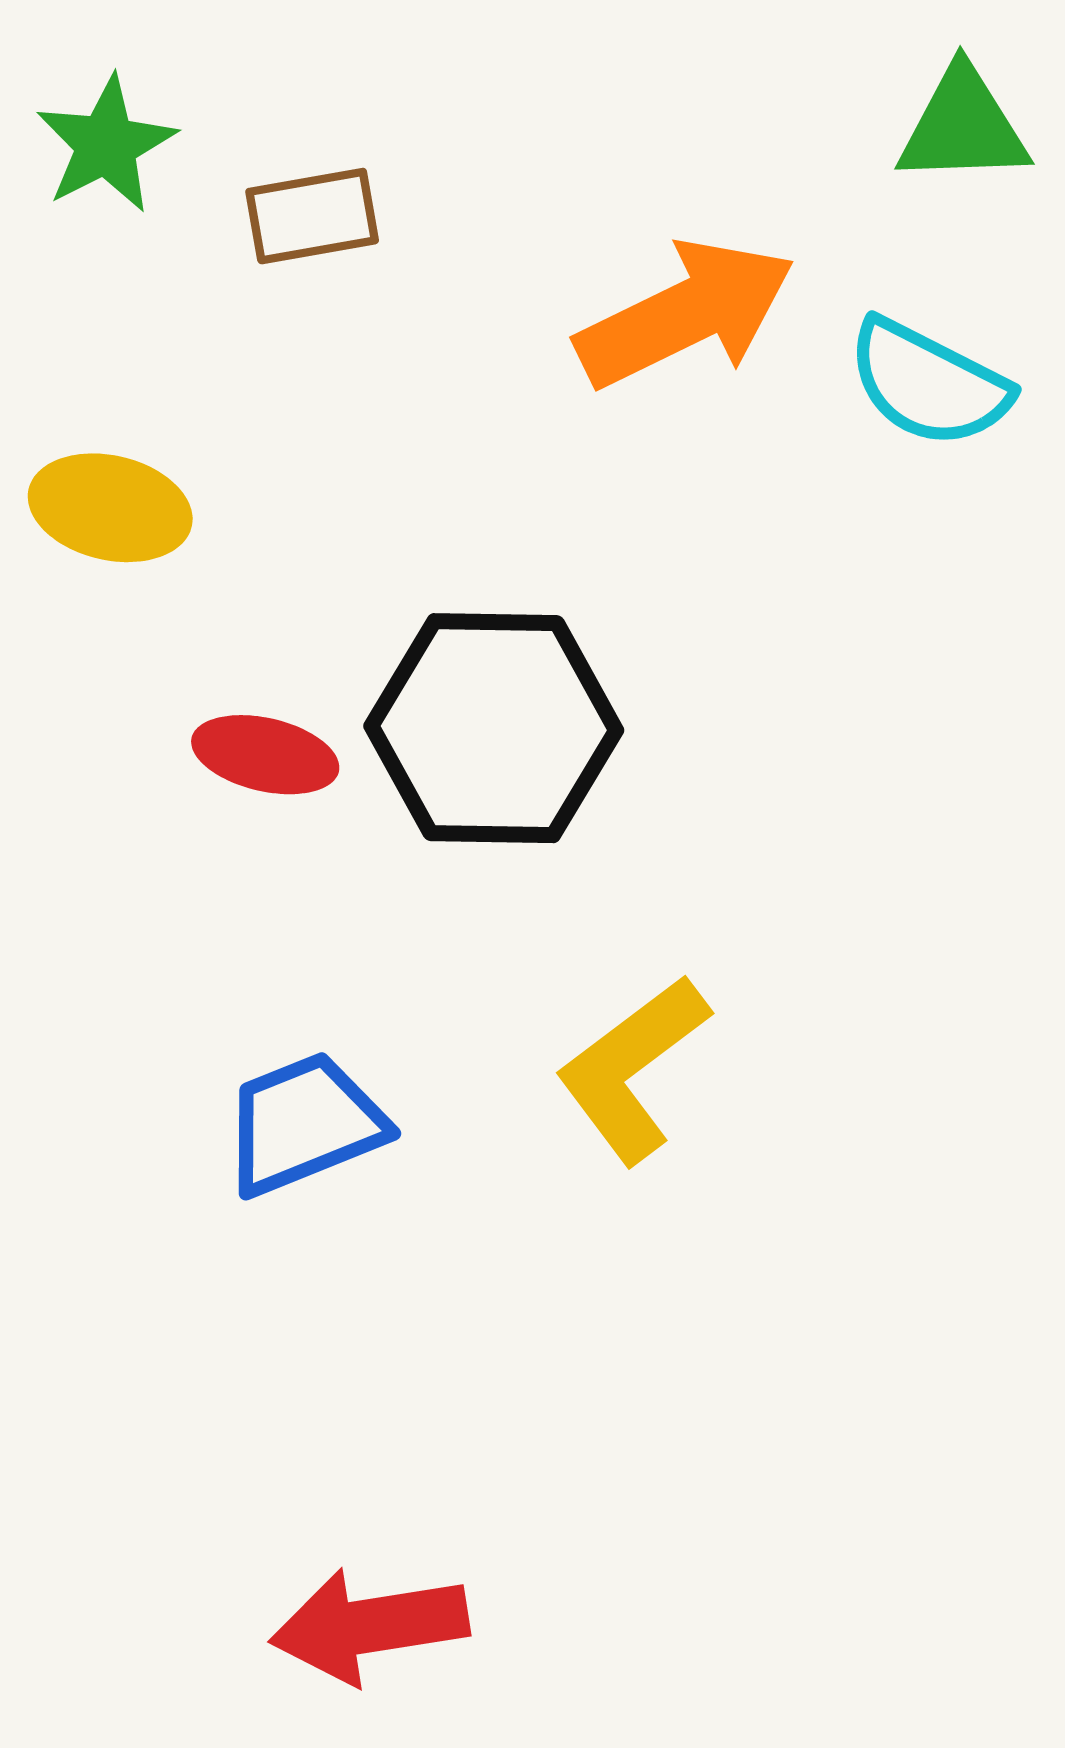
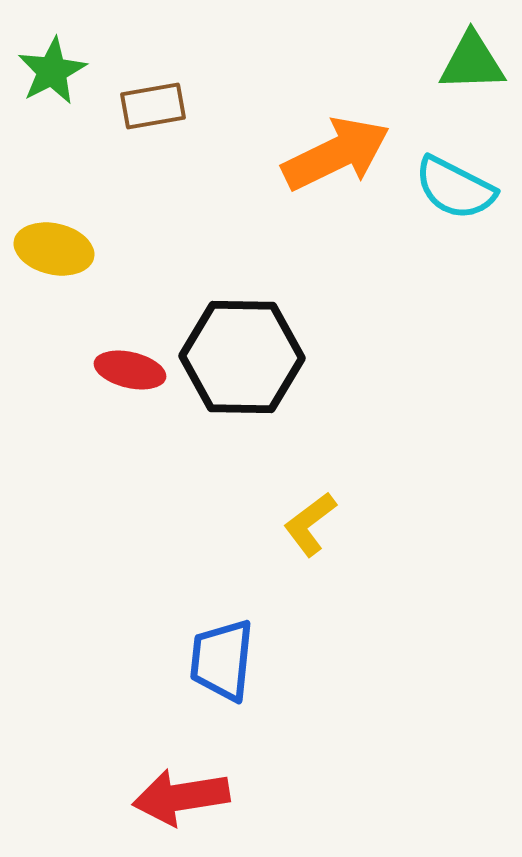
yellow L-shape: (632, 1069) -> (310, 524), size x0.7
blue trapezoid: (304, 1124) -> (222, 660), moved, turned -62

